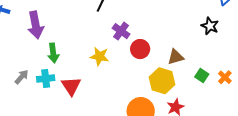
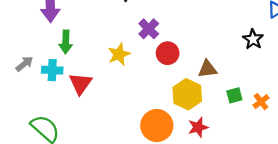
yellow star: (99, 56) -> (119, 54), turned 30
green square: (202, 76) -> (234, 95), turned 32

